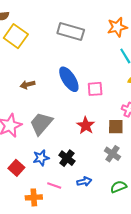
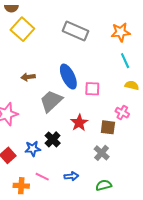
gray trapezoid: (41, 124) -> (51, 101), moved
black cross: (67, 158) -> (53, 139), moved

